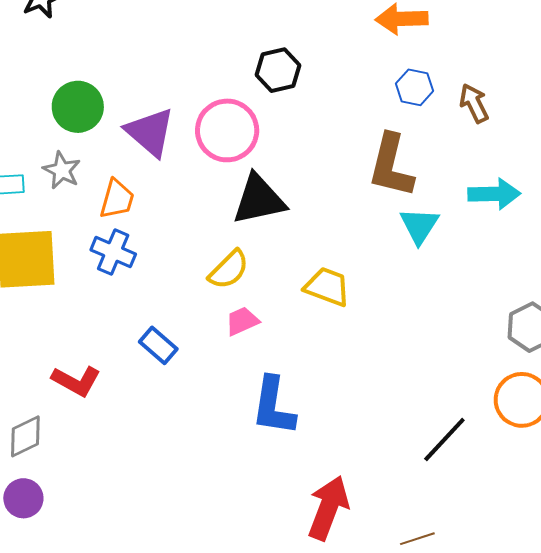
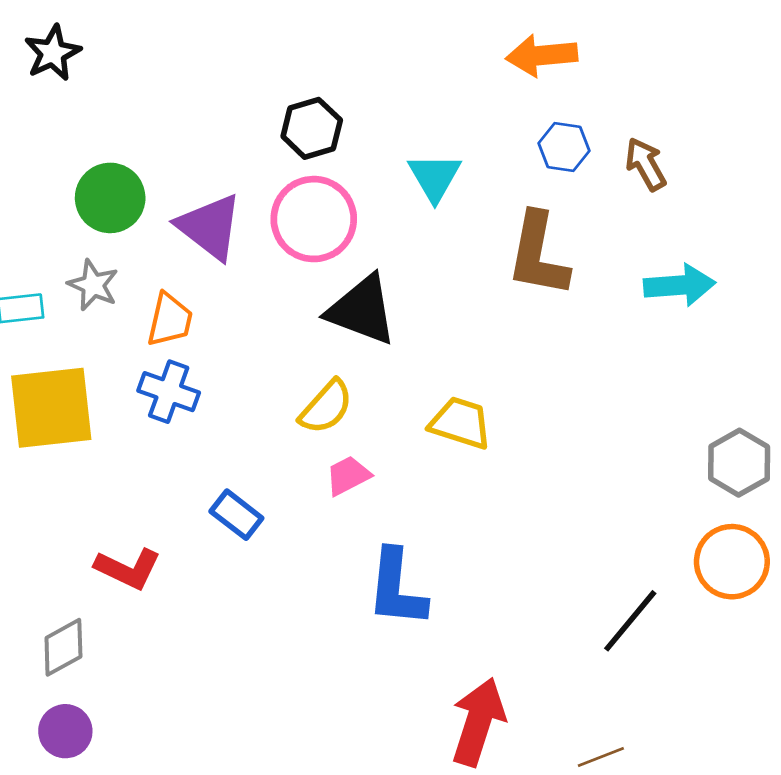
black hexagon: (278, 70) -> (312, 128), moved
black triangle: (259, 200) -> (362, 310), turned 36
cyan triangle: (419, 226) -> (435, 177), moved

